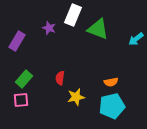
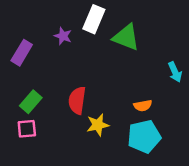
cyan arrow: (136, 39) -> (175, 72), moved, turned -77
red semicircle: (60, 78) -> (77, 100), size x1.5

